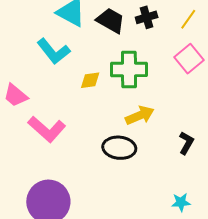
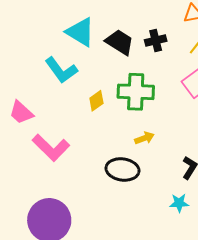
yellow diamond: (90, 80) -> (96, 101), turned -30
yellow arrow: (140, 115) -> (144, 138), size x0.7
cyan star: (181, 202) -> (179, 203), moved

